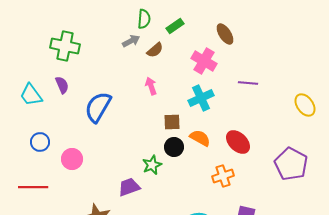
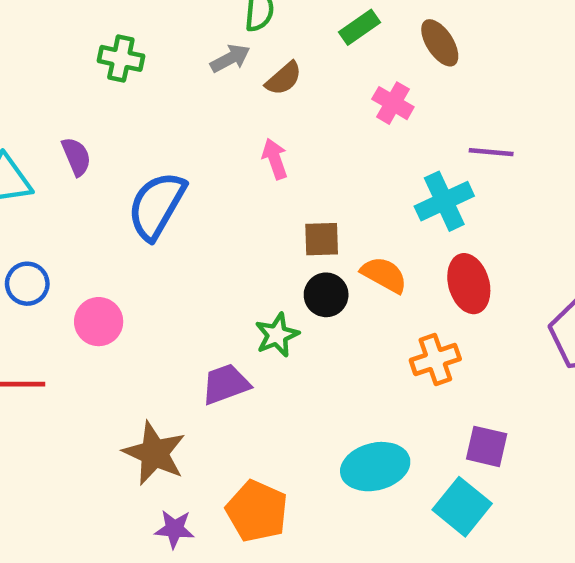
green rectangle: (175, 26) -> (360, 27), moved
green cross: (65, 46) -> (121, 58), moved, size x0.7
pink cross: (204, 61) -> (393, 103), size x0.7
cyan cross: (201, 98) -> (444, 201), moved
red ellipse: (238, 142) -> (469, 284), turned 30

